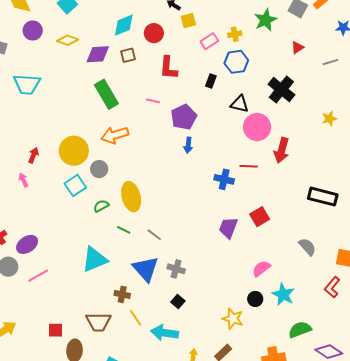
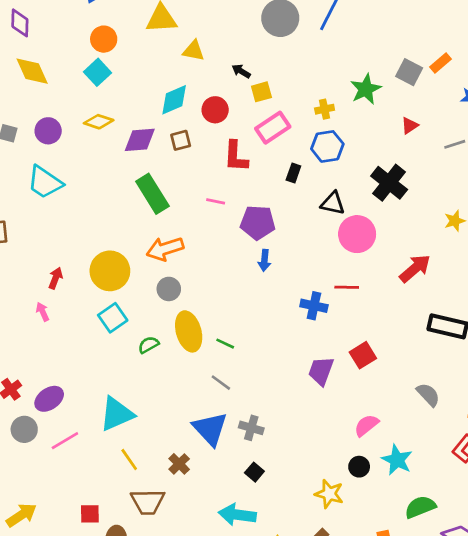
purple circle: (33, 31) -> (48, 131), moved
pink rectangle: (209, 41) -> (273, 128), moved, size x1.4
cyan trapezoid: (27, 84) -> (45, 182), turned 32
purple pentagon: (184, 117) -> (258, 222), turned 30
red arrow: (282, 150) -> (415, 268), moved, turned -145
gray circle: (99, 169) -> (169, 289), moved
green line: (124, 230) -> (225, 344), moved
cyan triangle: (94, 259) -> (117, 414), moved
brown cross: (122, 294) -> (179, 464), turned 35
yellow line: (136, 318) -> (129, 460), moved

